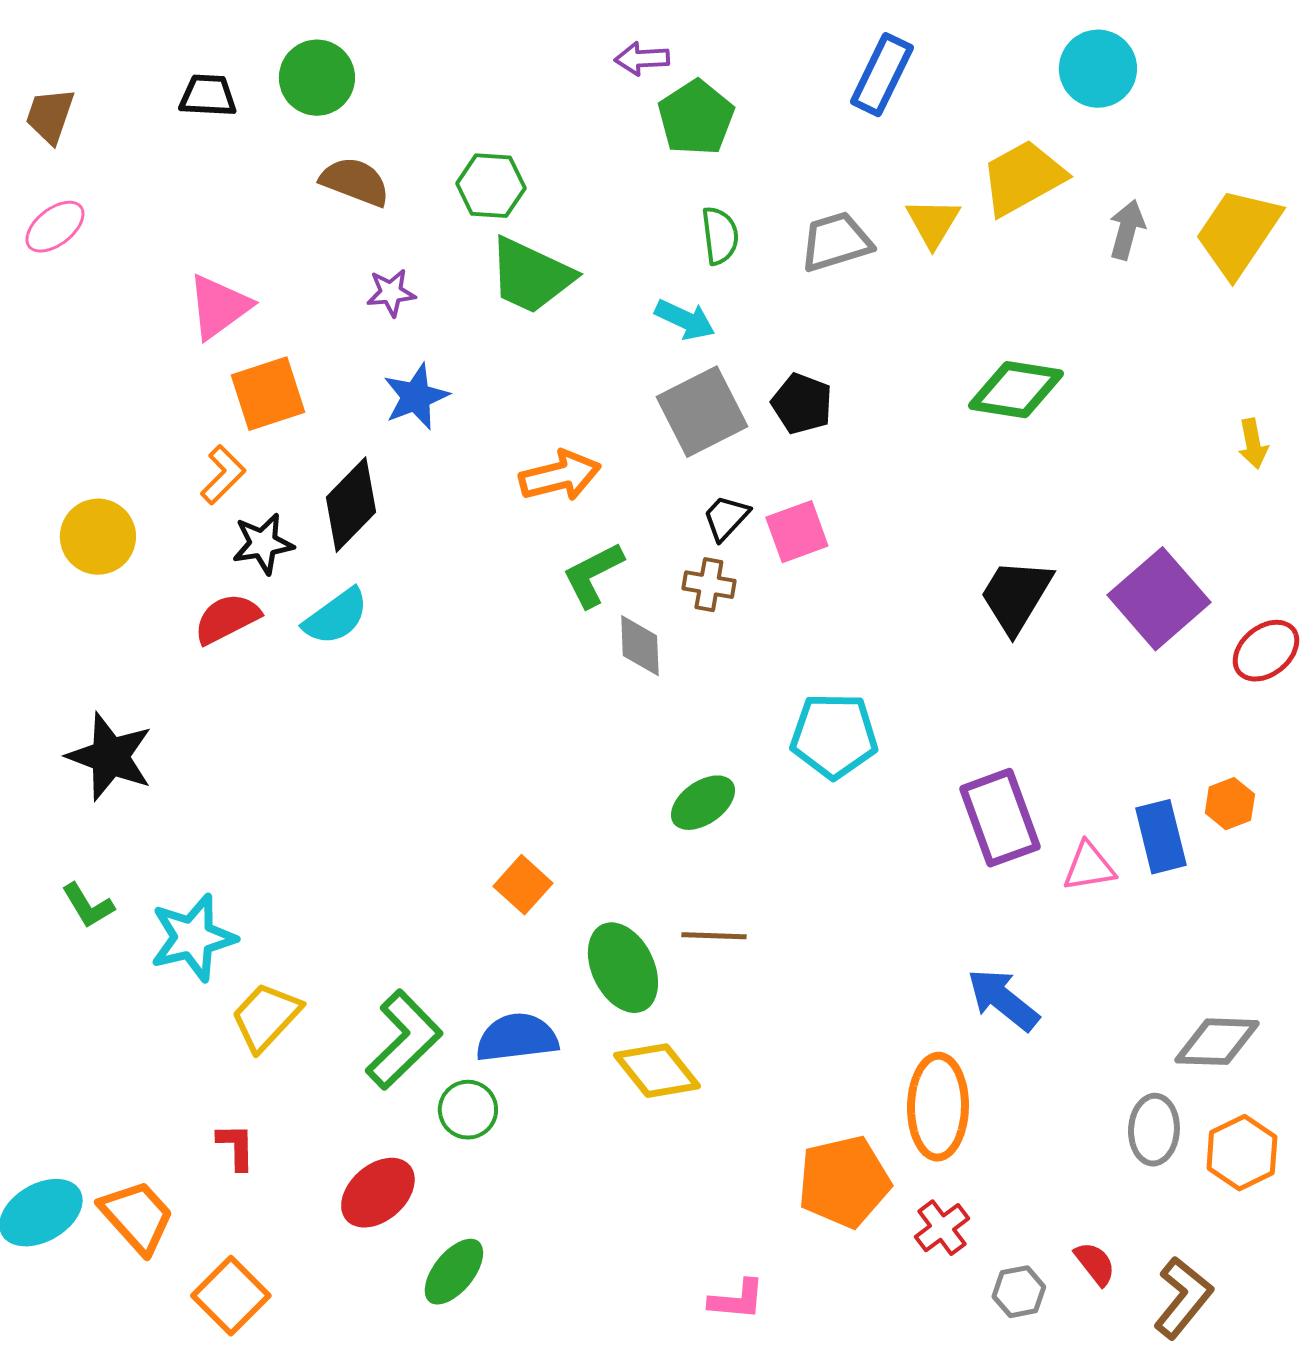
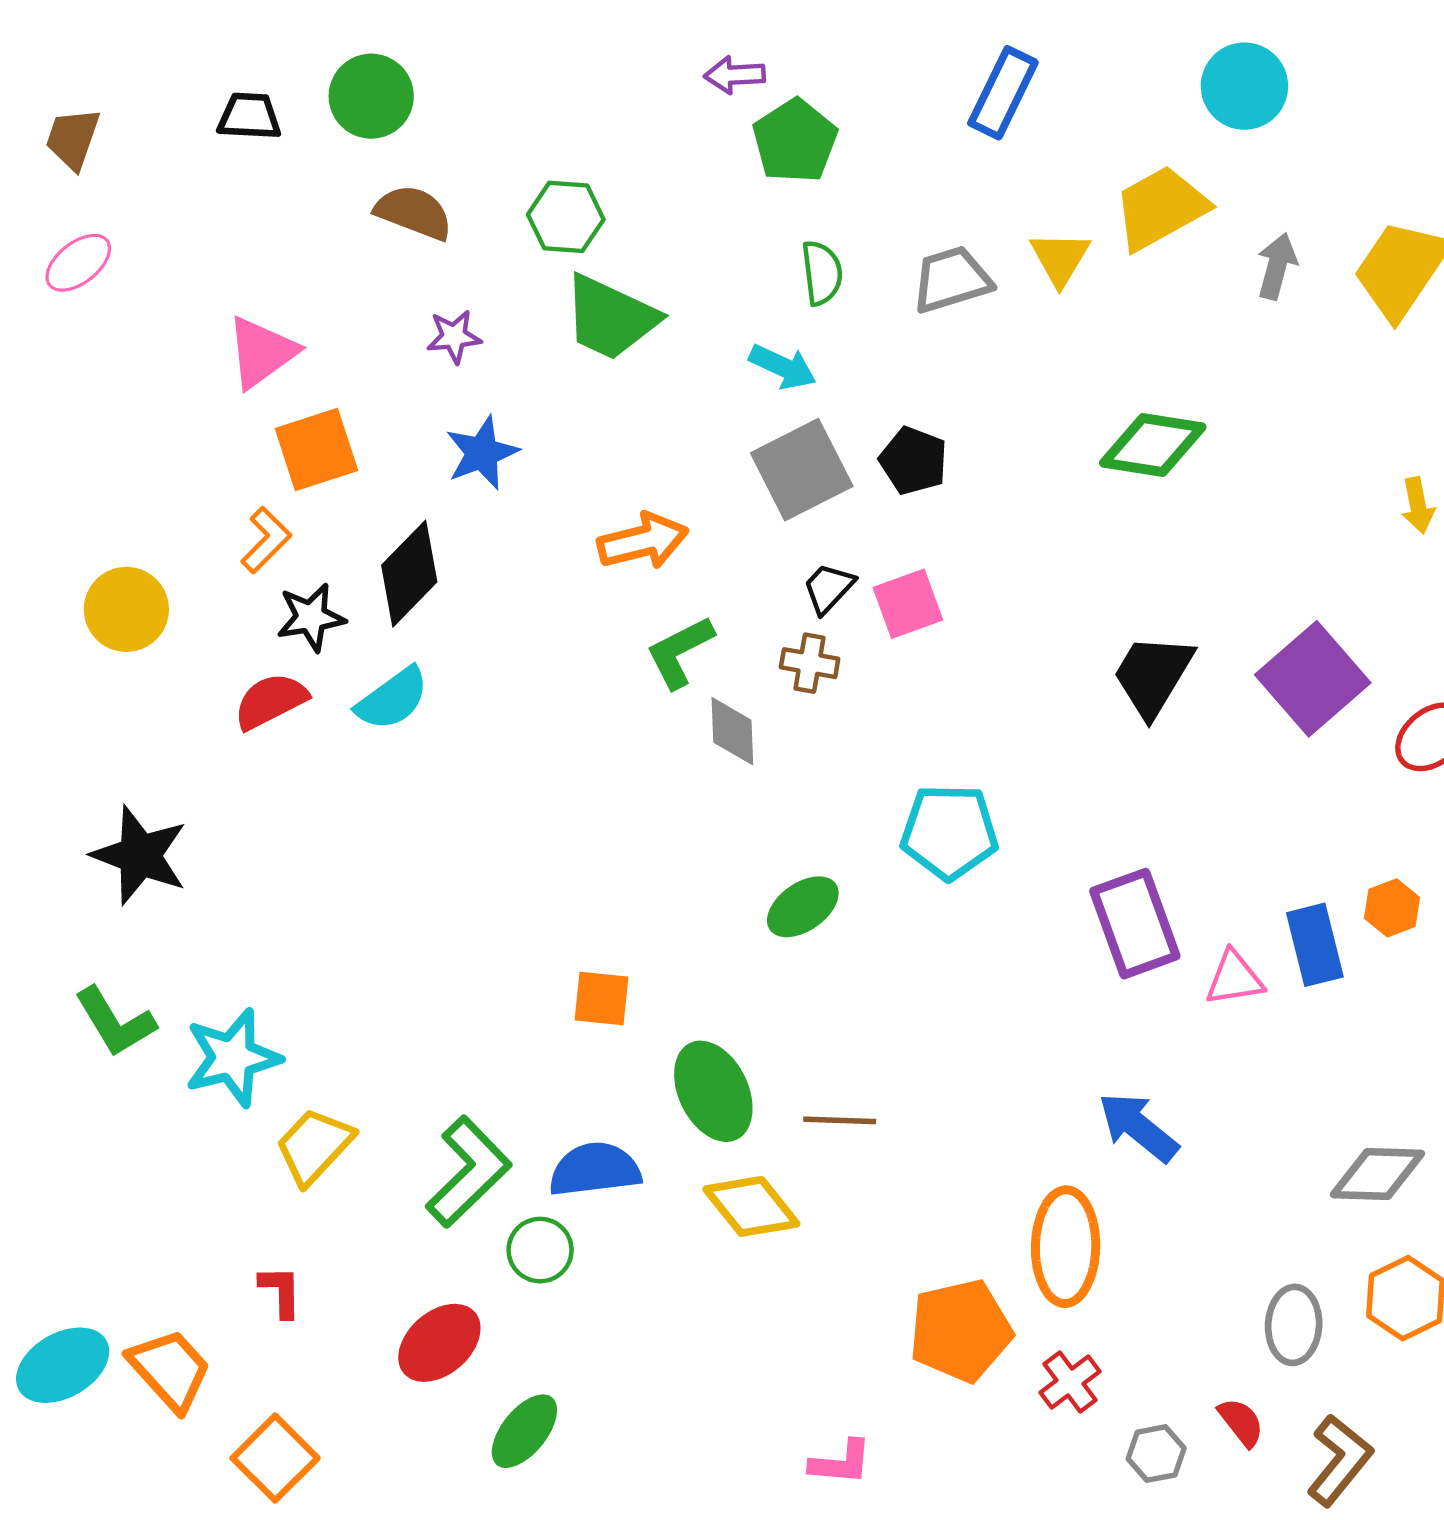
orange square: (523, 885) -> (602, 998), turned -36
green L-shape: (88, 906) -> (115, 1022), size x1.4
brown line: (714, 936) -> (840, 1120), moved
gray ellipse: (1154, 1130) -> (1294, 1325), moved

